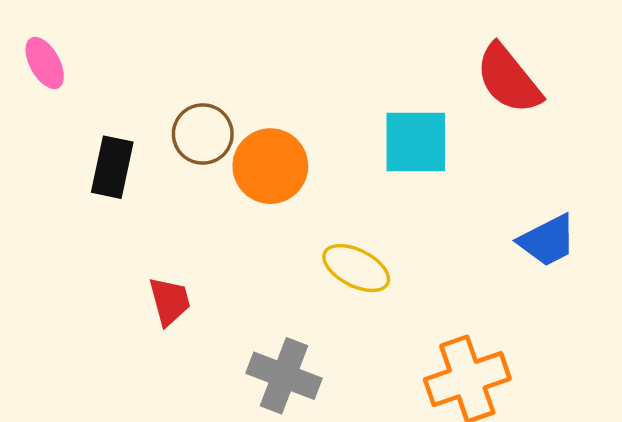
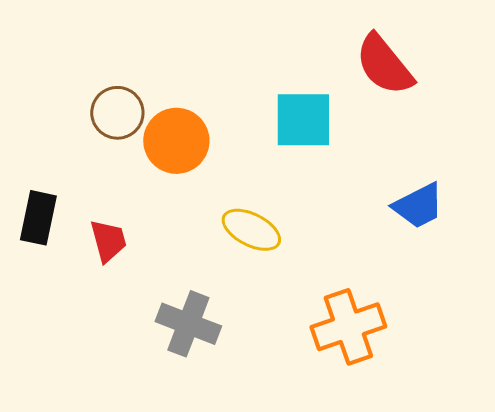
black rectangle: (112, 167) -> (38, 218), moved
red trapezoid: (170, 301) -> (108, 241), moved

